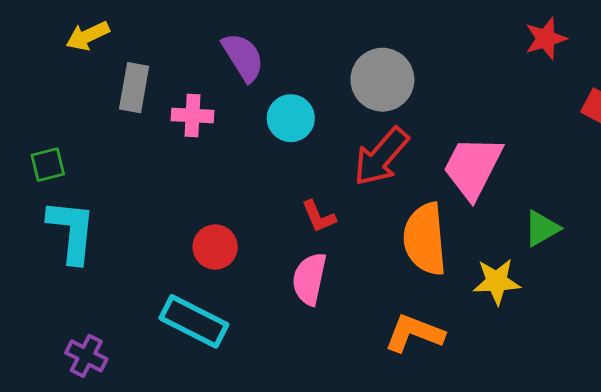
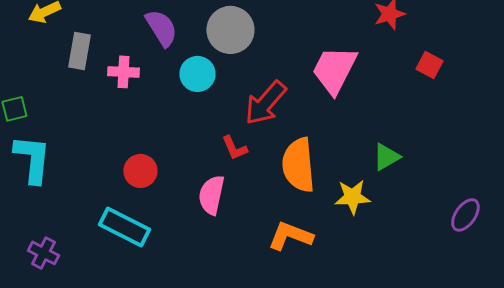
gray circle: (382, 80) -> (230, 30), moved
pink trapezoid: (473, 167) -> (334, 70), moved
red L-shape: (319, 216) -> (234, 148), moved

